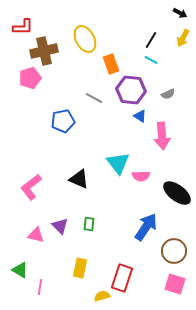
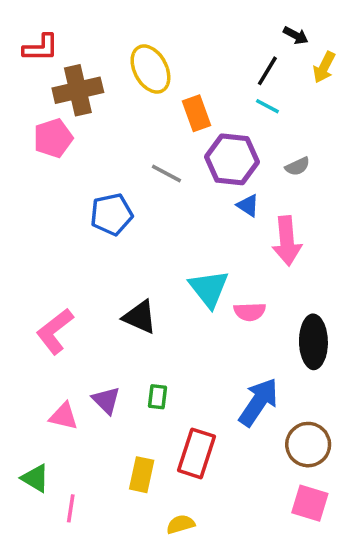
black arrow: (180, 13) -> (296, 35), moved
black ellipse: (177, 193) -> (313, 342), turned 52
red rectangle: (122, 278) -> (197, 453), moved

